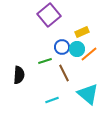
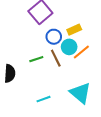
blue circle: (62, 47) -> (54, 37), moved
brown line: (64, 73) -> (56, 58), moved

